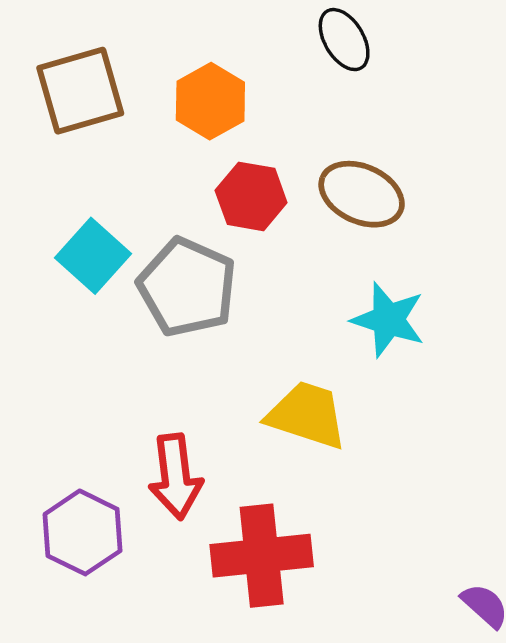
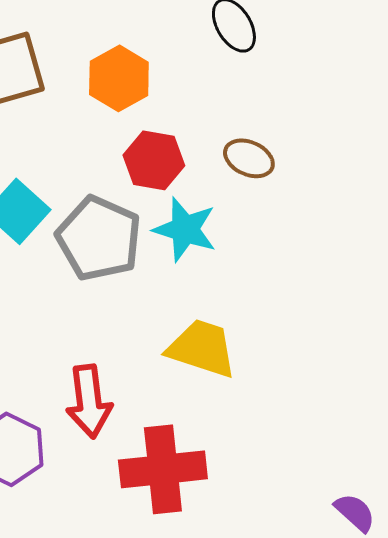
brown ellipse: (362, 194) -> (249, 158), size x0.7
cyan star: (388, 320) -> (185, 229), moved

